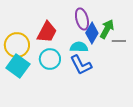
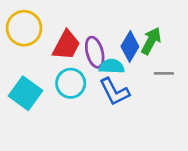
purple ellipse: (82, 19) -> (95, 52), moved
gray line: (119, 41) -> (164, 73), moved
yellow circle: (17, 45) -> (24, 28), moved

